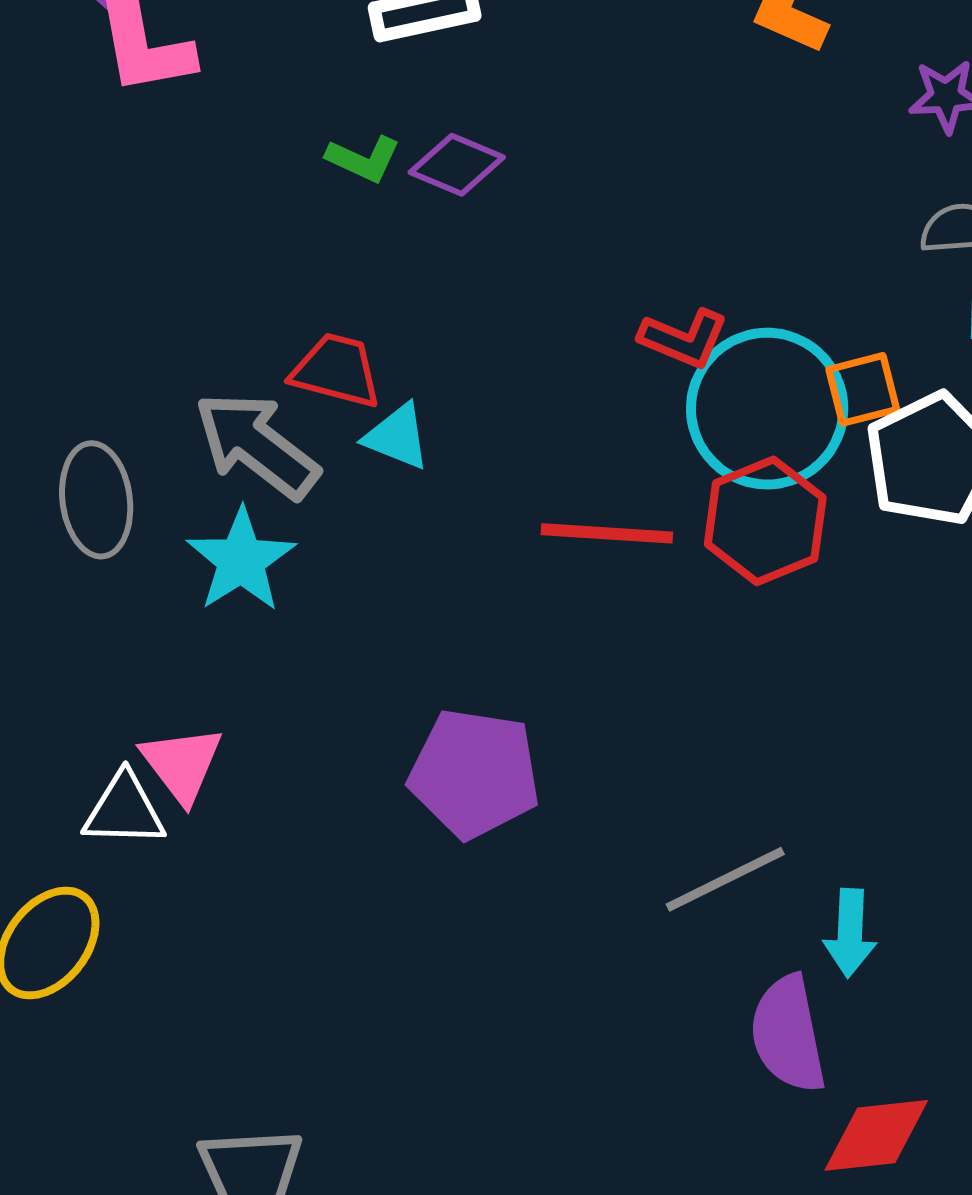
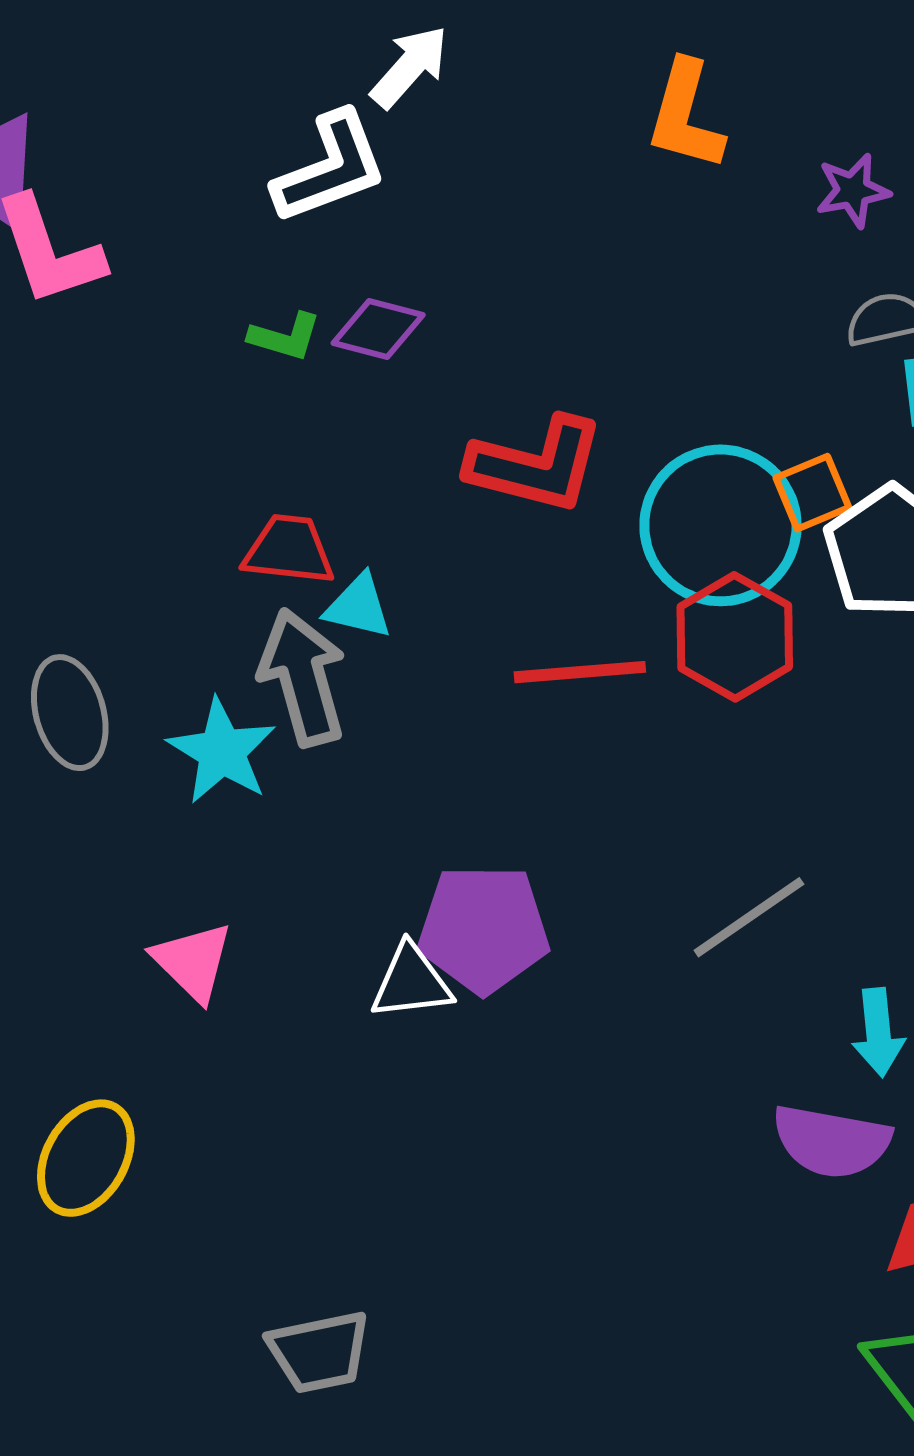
red L-shape: (684, 339) -> (536, 465), moved, size x1.6
gray arrow: (257, 445) -> (303, 677), moved, turned 45
white triangle: (124, 810) -> (411, 982), moved
gray line: (725, 879) -> (749, 917), moved
purple semicircle: (788, 1034) -> (831, 1141), turned -60

